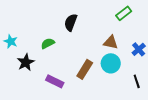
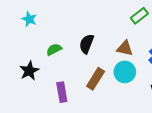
black semicircle: (71, 22) -> (87, 44), moved
cyan star: (11, 41) -> (29, 19), moved
purple rectangle: (55, 81) -> (62, 92), turned 54

